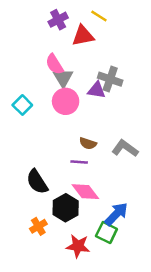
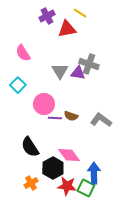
pink semicircle: (54, 64) -> (23, 53), moved
gray triangle: (63, 78) -> (60, 71), moved
pink circle: (66, 101) -> (44, 104), moved
purple line: (79, 162) -> (55, 118), moved
blue arrow: (116, 214) -> (94, 173), turned -45
red star: (78, 246) -> (67, 186), moved

